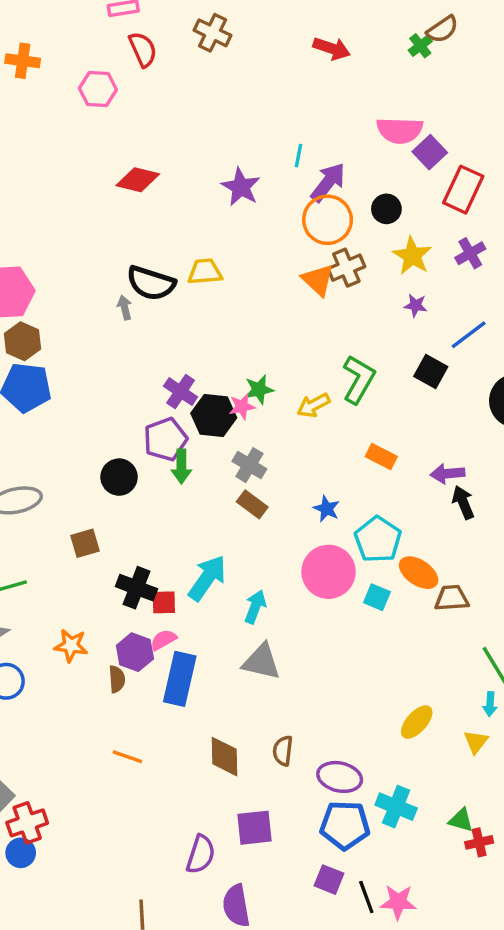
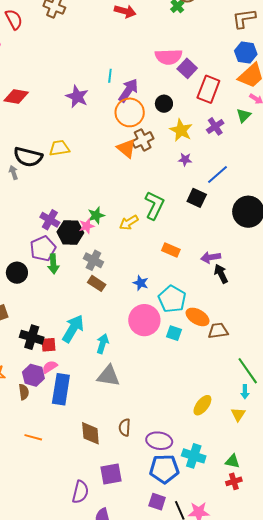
red cross: (479, 842) -> (234, 481), moved

